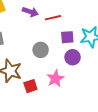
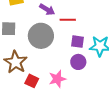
gray circle: (41, 50) -> (41, 36), moved, size x1.6
red square: (30, 86) -> (32, 81), turned 32

